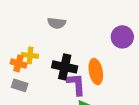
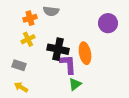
yellow cross: (30, 55) -> (28, 39), turned -32
orange cross: (19, 63) -> (30, 18), moved, turned -32

